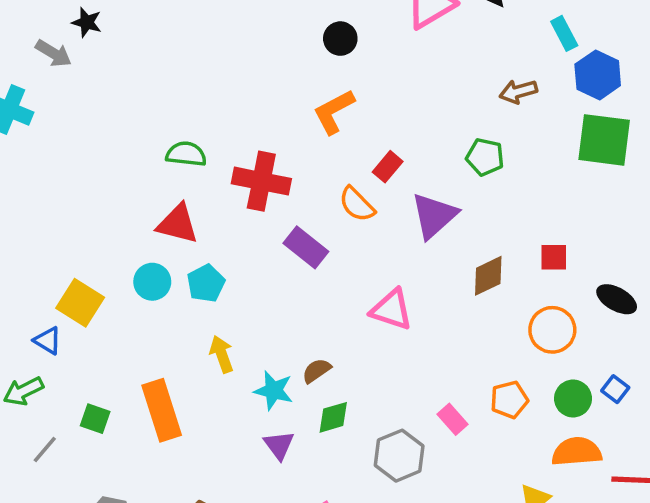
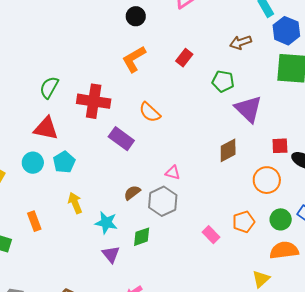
green semicircle: (186, 154) -> (49, 88), turned -65
red rectangle: (388, 167) -> (184, 58), moved
purple triangle: (434, 216) -> (248, 109), moved, turned -32
red square: (554, 257) -> (280, 146), moved
pink triangle: (392, 310) -> (173, 173), size x0.6
brown semicircle: (316, 371) -> (132, 193), moved
orange rectangle: (162, 410) -> (34, 221), moved, size x0.6
gray hexagon: (399, 456) -> (163, 201), moved

